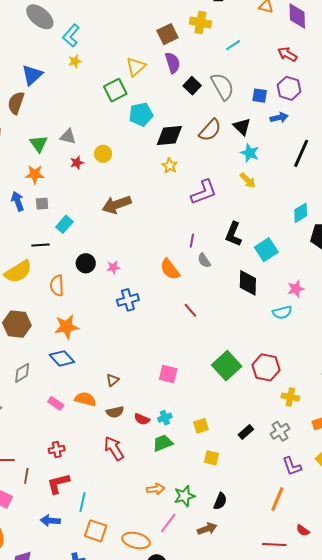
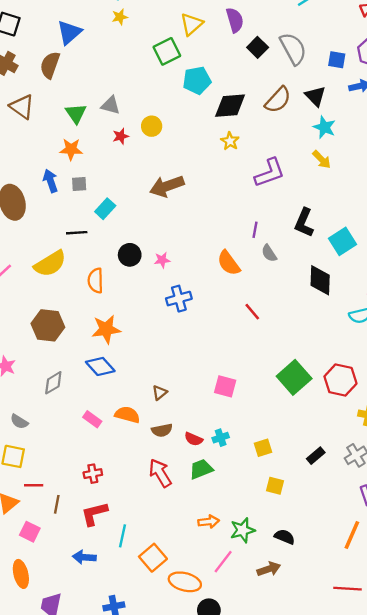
green trapezoid: (163, 443) -> (201, 469), moved
black semicircle: (220, 501) -> (285, 537), turned -90
orange square: (96, 531) -> (153, 558), moved, turned 30

